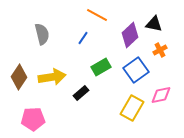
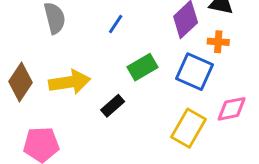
orange cross: (160, 50) -> (218, 42), moved, turned 32
blue square: (136, 70) -> (194, 72), turned -30

